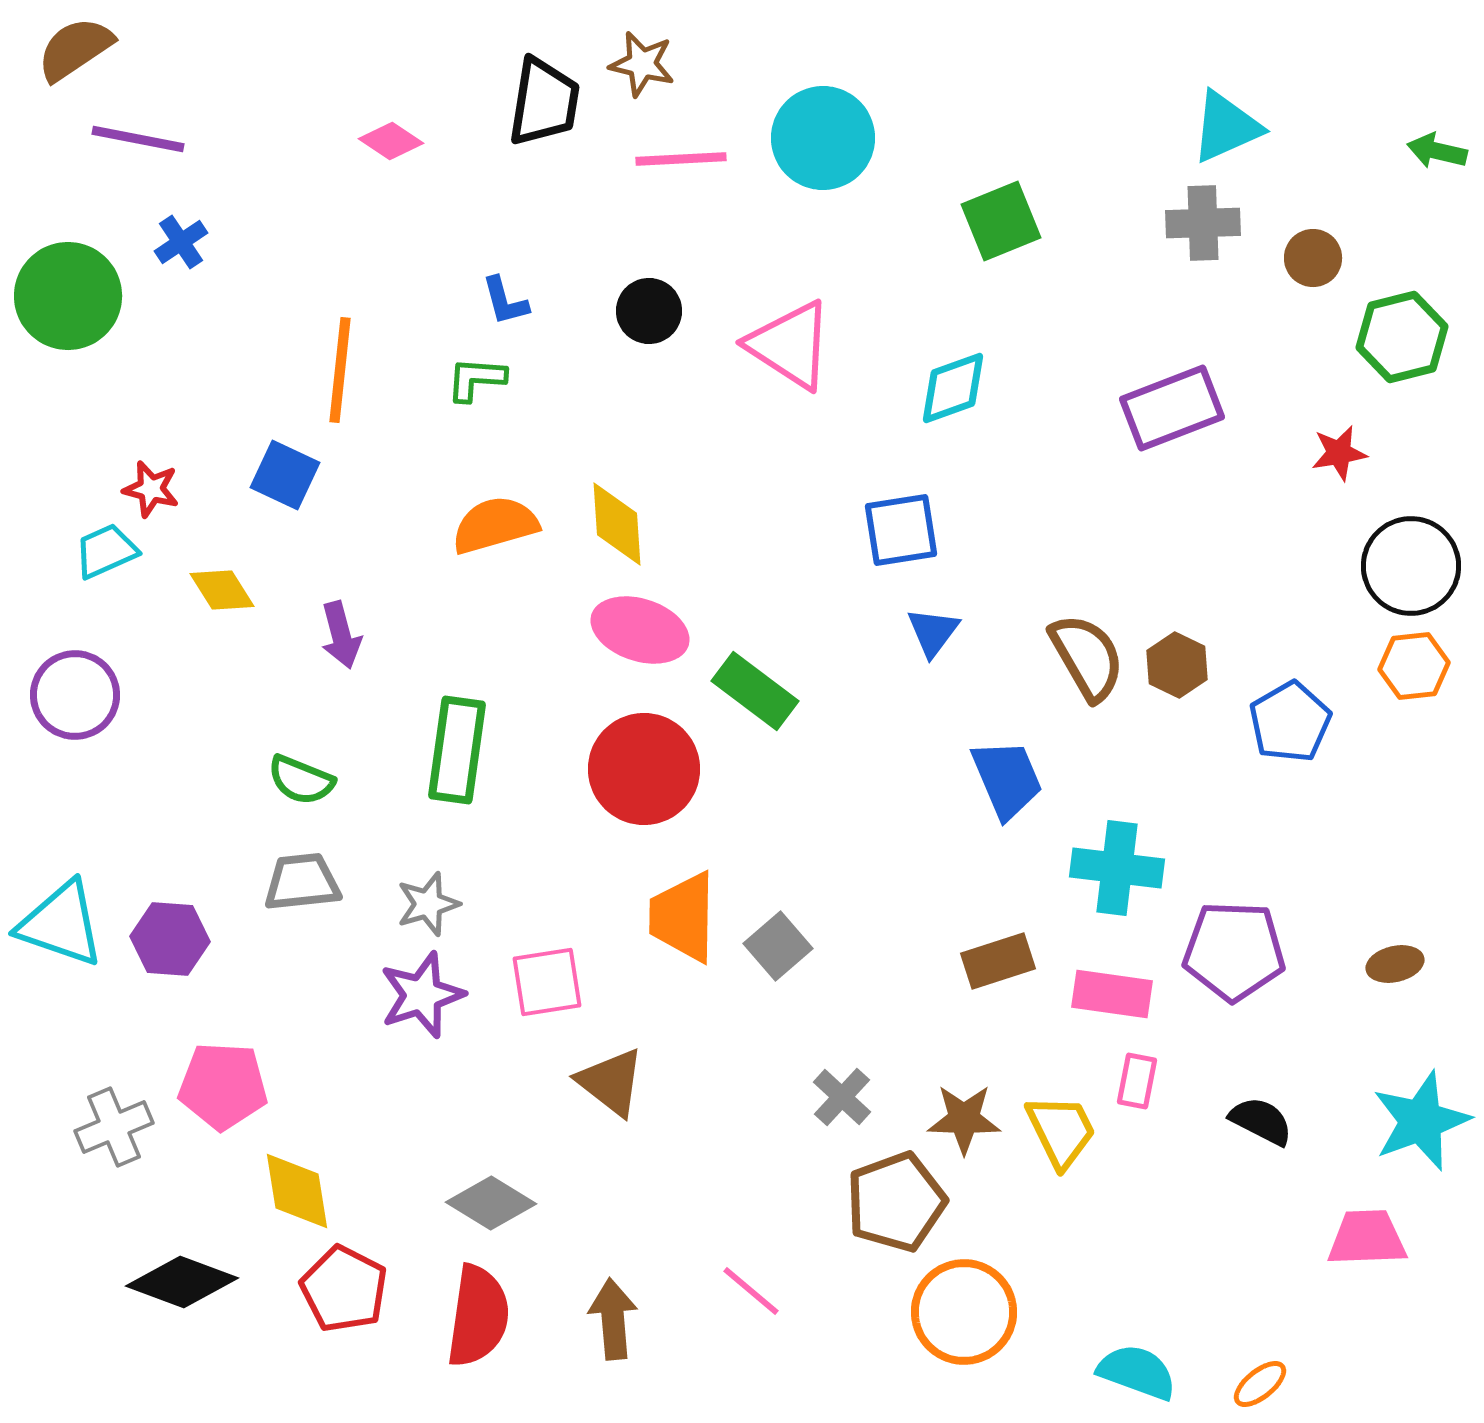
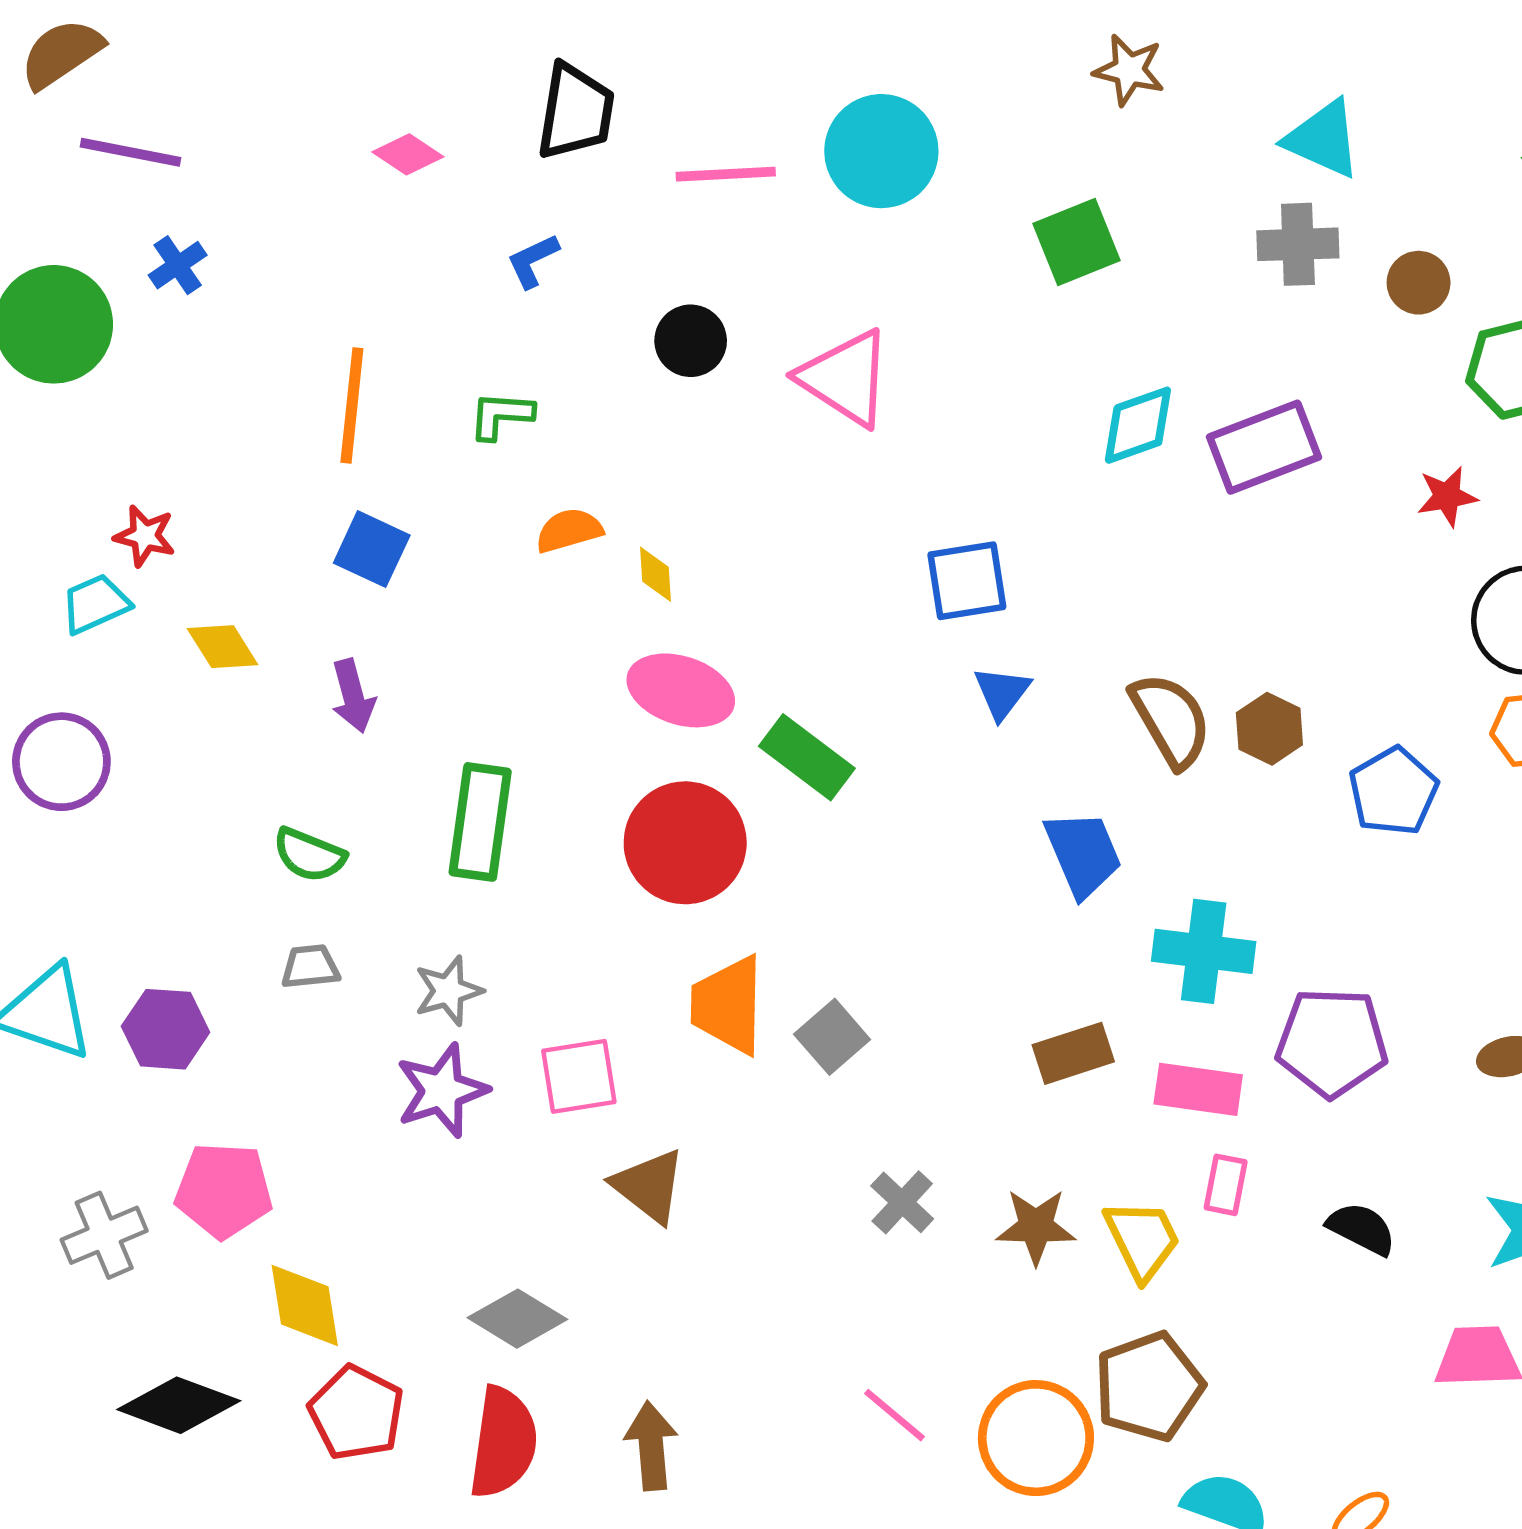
brown star: (642, 64) -> (1129, 70), moved
cyan triangle: (1226, 127) -> (1323, 139), turned 48
blue L-shape: (505, 301) -> (533, 261), moved, turned 80
cyan diamond: (953, 388) -> (1138, 425), moved
blue square: (285, 475) -> (372, 549), moved
yellow diamond: (617, 524) -> (656, 574), size x0.6
orange semicircle: (495, 525) -> (569, 530), moved, size x0.7
gray trapezoid: (302, 882) -> (310, 967), size x0.7
brown pentagon: (896, 1202) -> (1149, 1387), moved
pink line: (751, 1291) -> (895, 1415), moved

